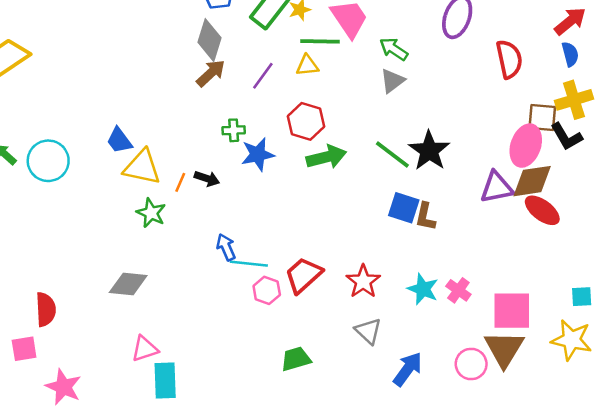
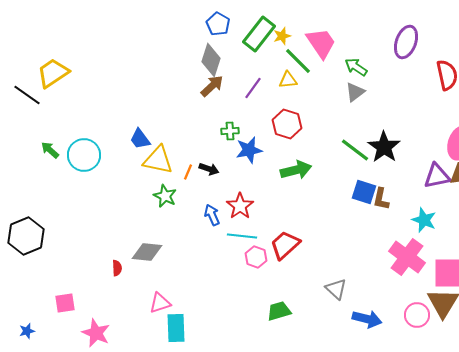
green line: (320, 41) -> (298, 61), turned 44
green arrow: (326, 157) -> (296, 170), moved
blue arrow: (226, 247) -> (212, 215), moved
red star: (363, 281) -> (240, 206), moved
cyan star: (423, 289) -> (424, 220), moved
pink cross: (458, 290) -> (407, 257), size x1.8
red semicircle: (46, 309) -> (117, 268), moved, size x0.6
blue arrow: (408, 369) -> (367, 319), turned 68

